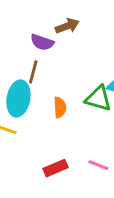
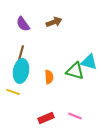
purple semicircle: (42, 42) -> (23, 24), moved, turned 35
brown line: (33, 72) -> (21, 53), moved

